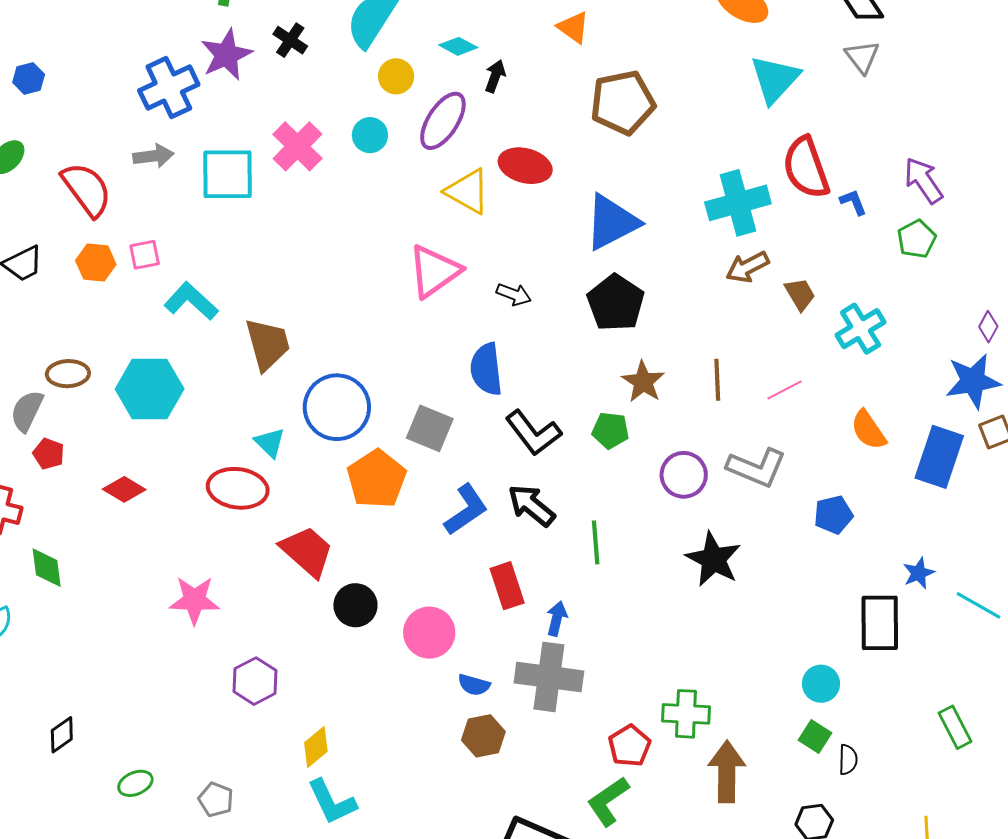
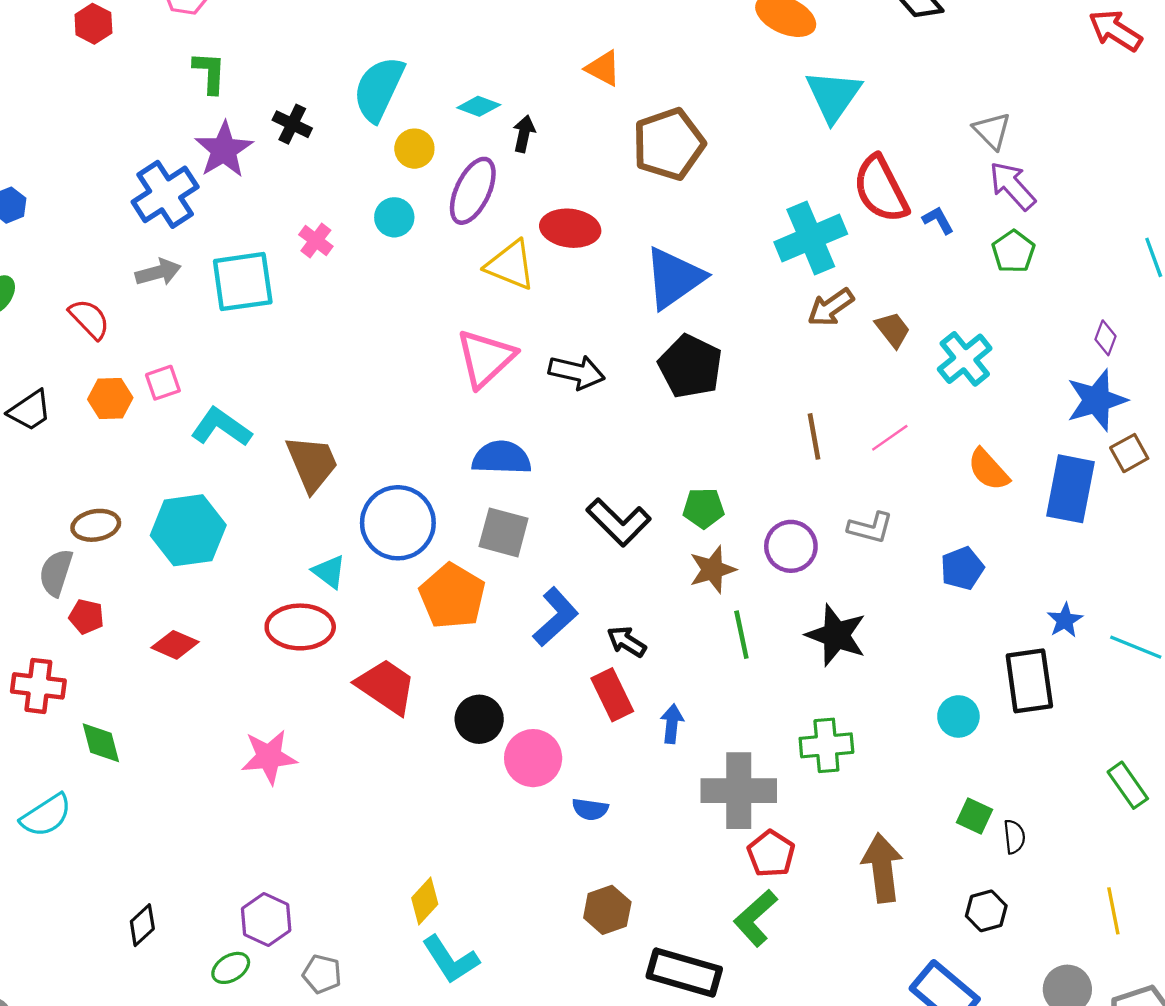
gray triangle: (862, 57) -> (992, 131), moved
pink cross: (297, 146) -> (316, 240), size x0.6
red semicircle: (87, 189) -> (89, 319), size x0.7
black arrow: (514, 294) -> (577, 372), size x1.4
blue semicircle: (486, 369) -> (502, 458), moved, turned 106
brown star: (643, 382) -> (712, 570), moved, turned 30
gray L-shape: (757, 468) -> (870, 528), size x0.7
black arrow: (531, 505) -> (627, 642), moved, size x0.7
green line: (596, 542) -> (741, 635), moved
black circle: (355, 605) -> (479, 719), moved
gray cross: (549, 677) -> (739, 791), moved
purple hexagon: (255, 681) -> (266, 919), moved
cyan circle: (821, 684) -> (958, 716), moved
green cross: (686, 714) -> (826, 745), moved
brown hexagon: (483, 736) -> (607, 910), moved

